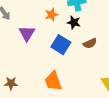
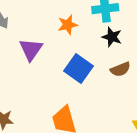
black star: (74, 22) -> (112, 37), moved

